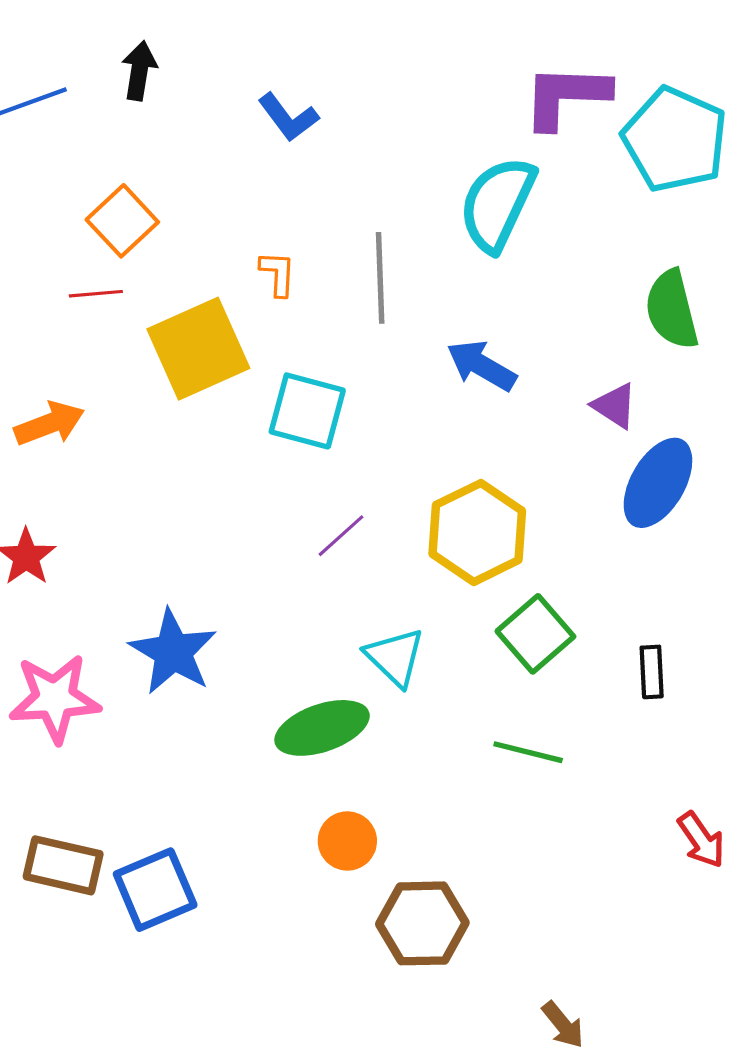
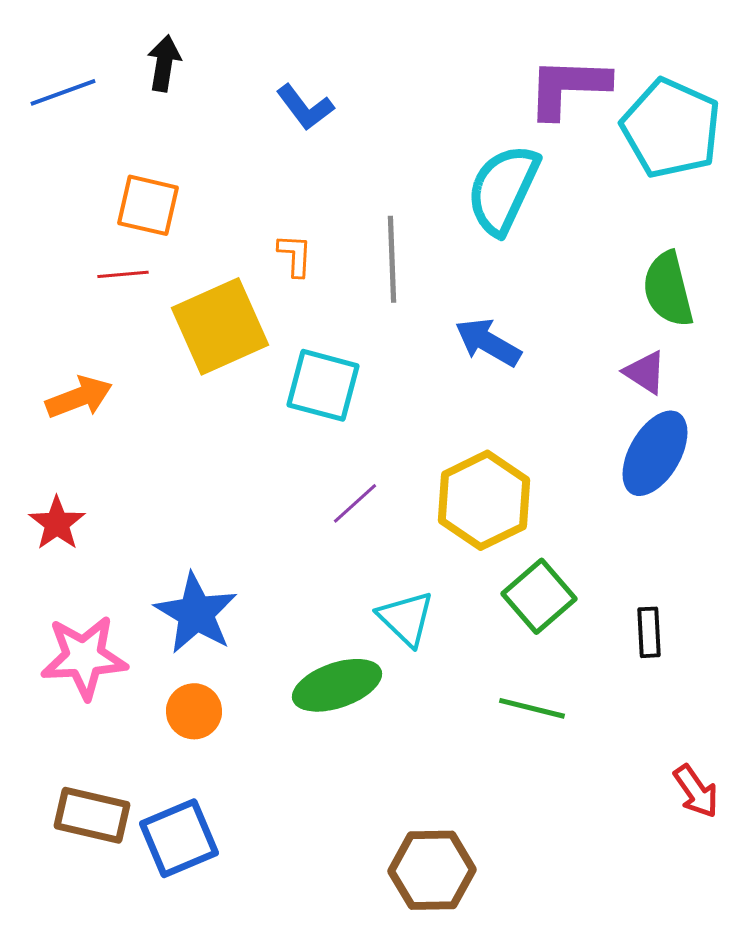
orange square: (122, 221) -> (148, 205), turned -34
purple triangle: (615, 406) -> (645, 372), moved
orange circle: (347, 841) -> (194, 711), moved

